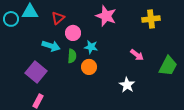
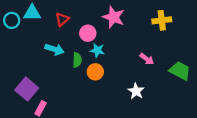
pink circle: (73, 33) -> (88, 33), moved
green trapezoid: (168, 66) -> (180, 71), turned -90
purple square: (36, 72) -> (27, 89), moved

